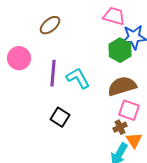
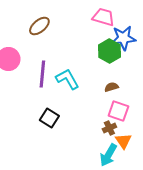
brown semicircle: (122, 86) -> (111, 87), size x0.5

